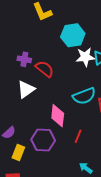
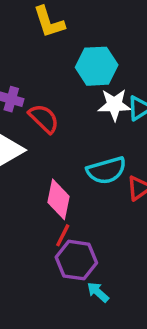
red line: (78, 136) -> (63, 235), moved
purple hexagon: (43, 140) -> (76, 260), moved

